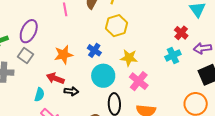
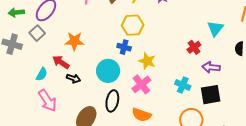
blue cross: (94, 50) -> (124, 47), moved, turned -32
cyan cross: (173, 55) -> (183, 85), moved, turned 35
yellow star: (129, 58) -> (147, 61), moved

